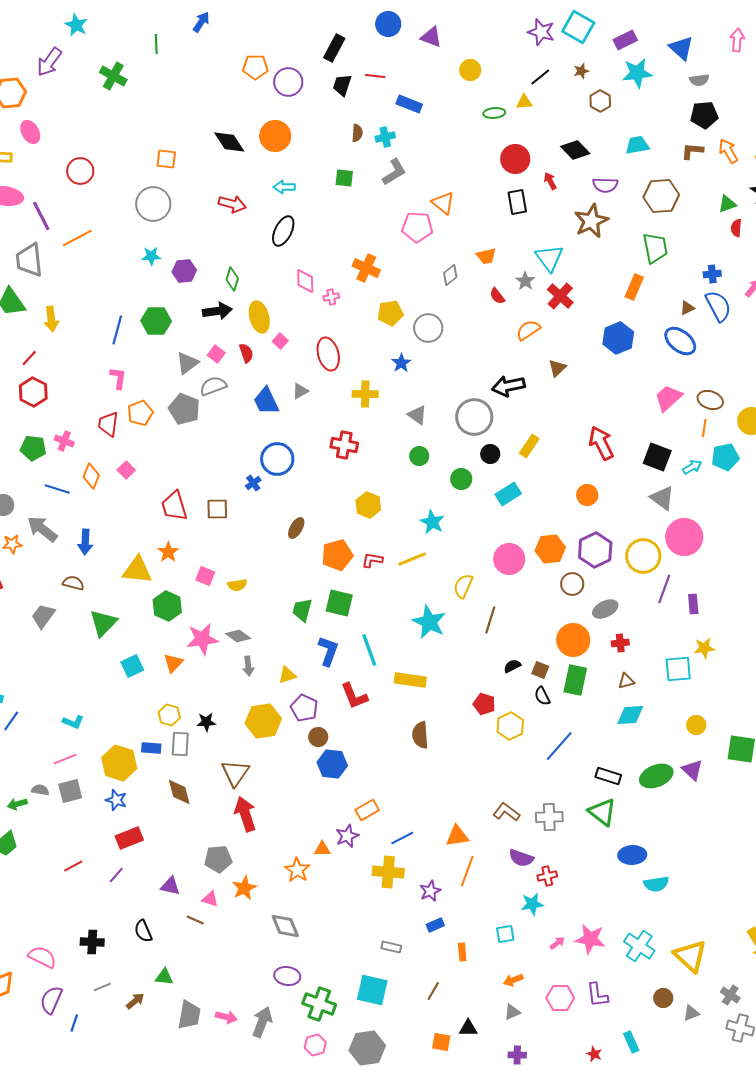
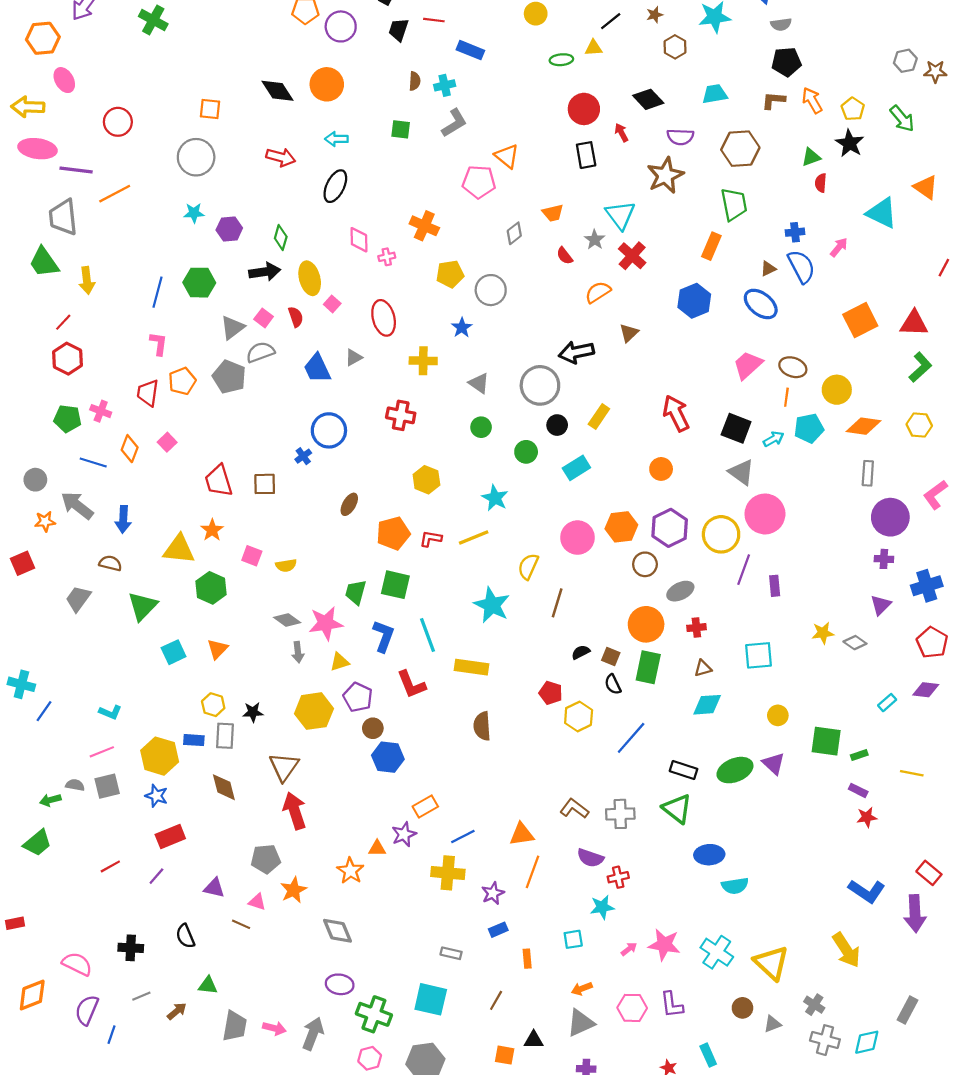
purple line: (41, 216) -> (76, 170), turned -56
pink star: (202, 639) -> (326, 623), moved
yellow star: (704, 648) -> (823, 633), moved
gray triangle: (512, 1012) -> (581, 1023), size x1.6

